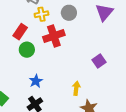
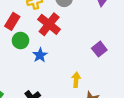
red cross: (54, 36) -> (49, 24), turned -30
blue star: (36, 81) -> (40, 55), moved

